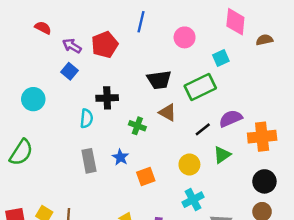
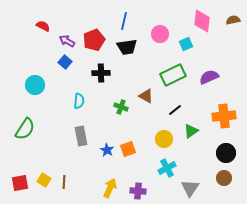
brown semicircle: (264, 40) -> (233, 20), moved
cyan square: (221, 58) -> (186, 44), moved
black trapezoid: (159, 80) -> (127, 47), moved
black cross: (107, 98) -> (101, 73), moved
purple semicircle: (231, 118) -> (209, 77), moved
blue star: (120, 157) -> (107, 150), moved

